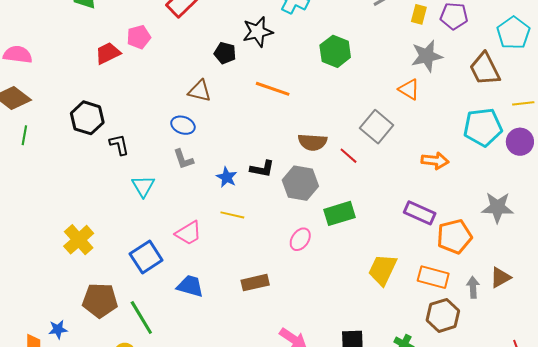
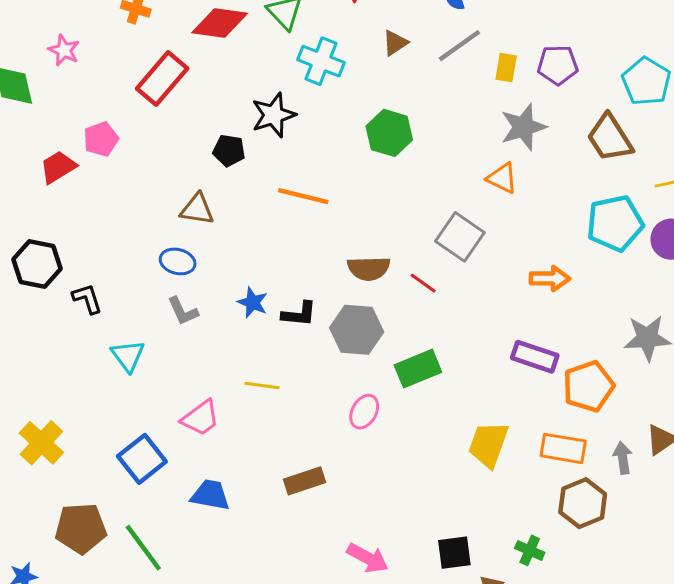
blue star: (227, 177) -> (253, 302), moved

